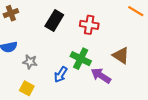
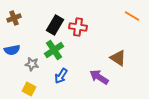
red cross: (89, 25) -> (78, 27), moved
green cross: (81, 59) -> (54, 50), moved, turned 30

